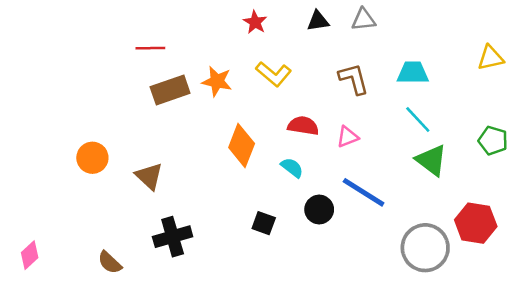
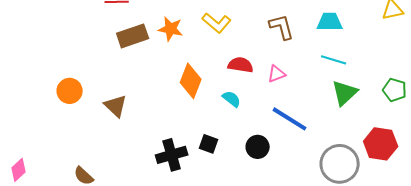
cyan line: (418, 120) -> (334, 60), turned -30
green pentagon: (493, 140) -> (395, 90), moved
green triangle: (431, 160) -> (345, 93), turned 40
black circle: (319, 210) -> (258, 147), moved
black cross: (173, 237) -> (172, 155), moved

